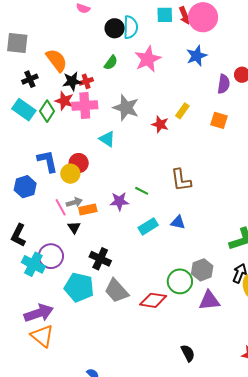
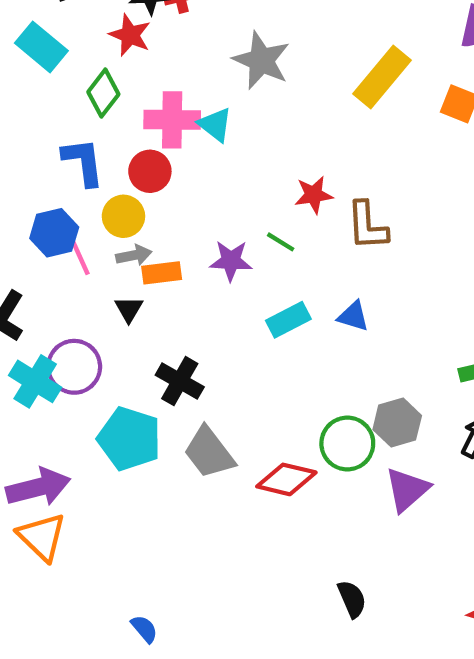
pink cross: (85, 105) -> (172, 120), moved
green diamond: (47, 111) -> (103, 93), moved
yellow rectangle: (182, 111) -> (382, 77), size x1.8
red star: (160, 124) -> (314, 195), moved, turned -30
yellow circle: (70, 174) -> (123, 216), moved
blue hexagon: (25, 187) -> (54, 233), moved
pink line: (61, 207) -> (80, 257), moved
purple triangle: (209, 300) -> (407, 490), turned -40

